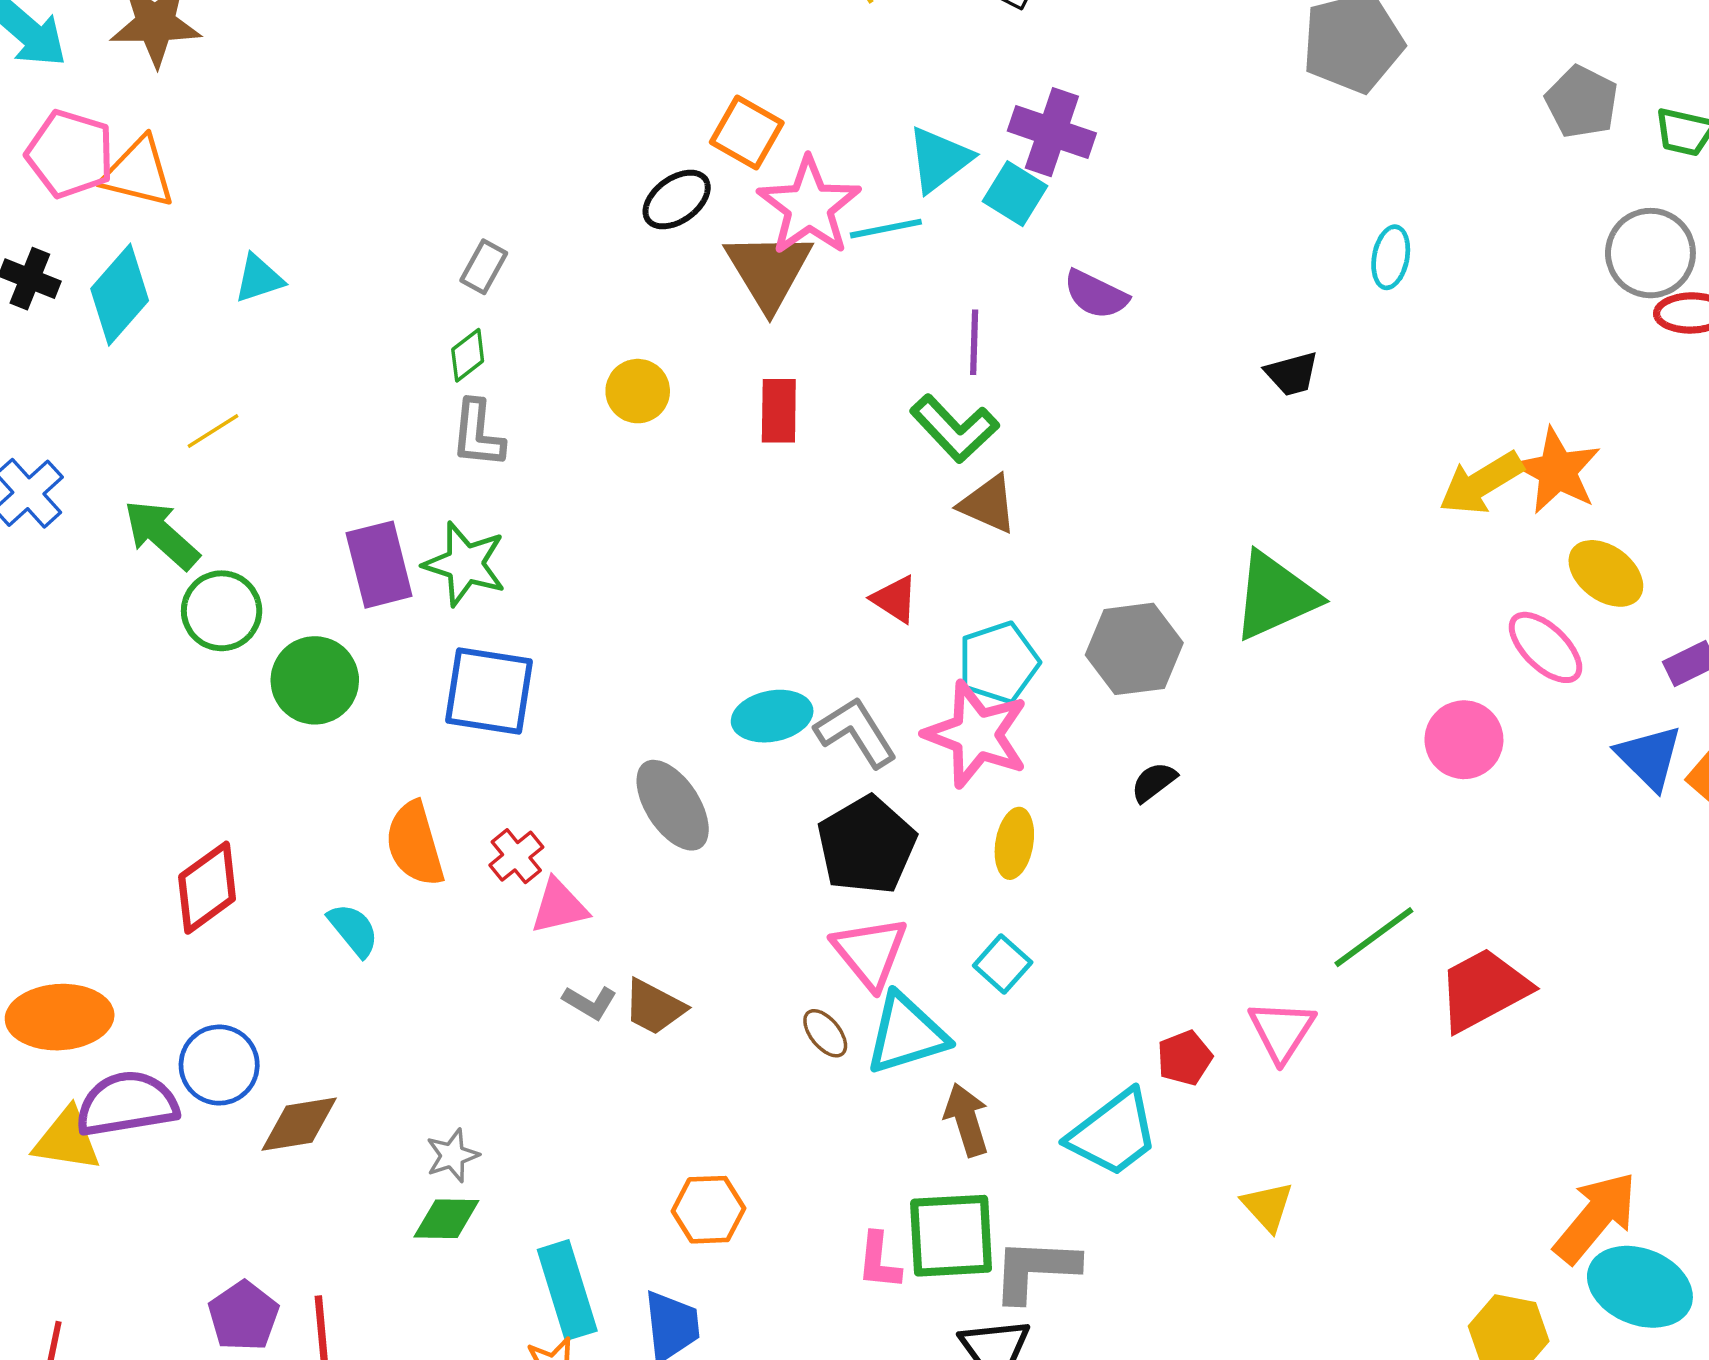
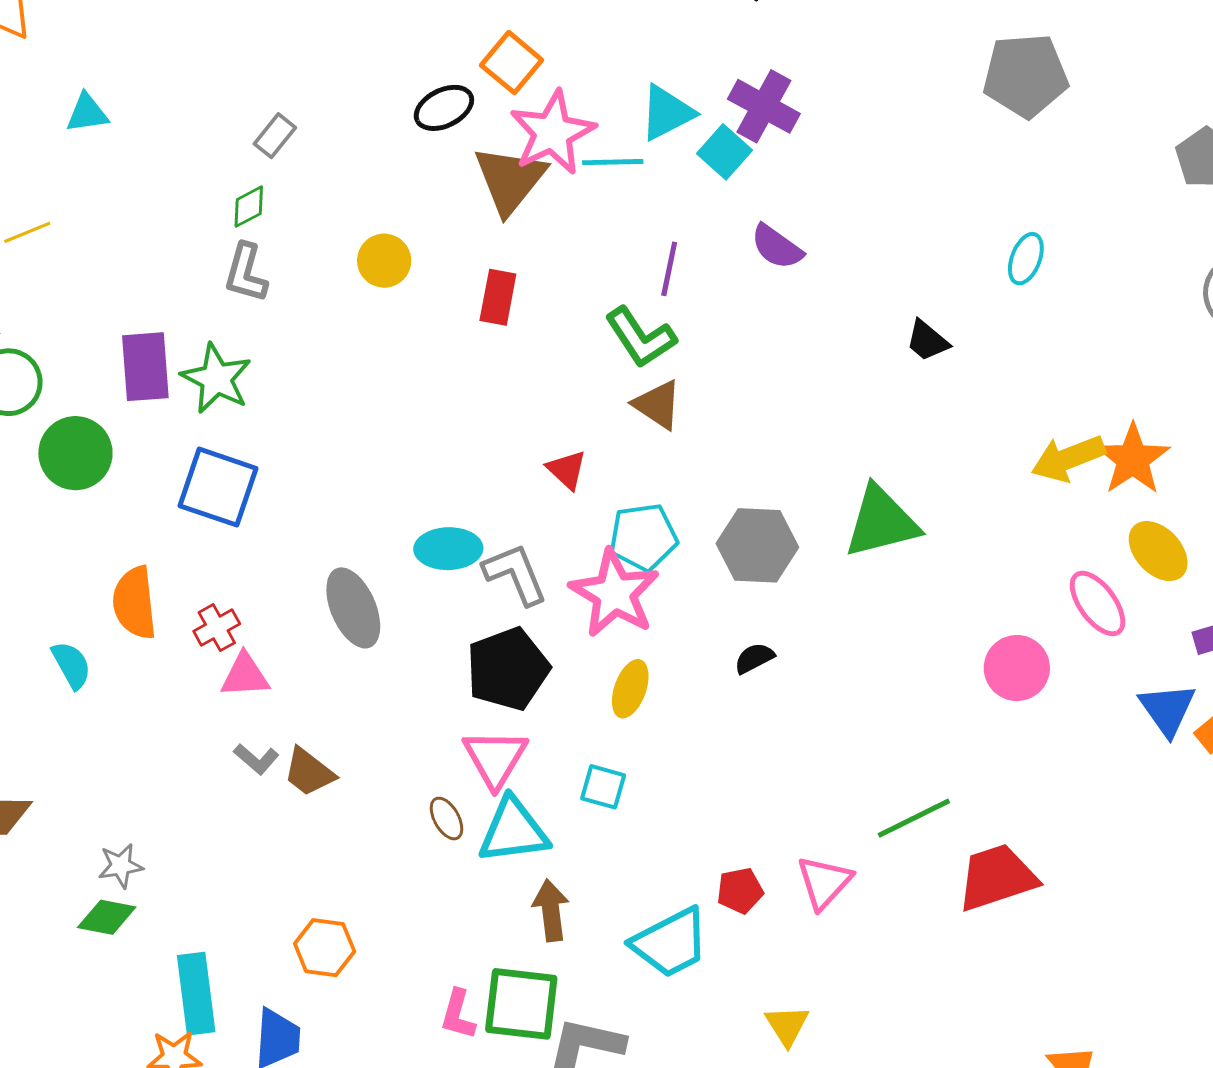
black trapezoid: (1292, 374) -> (927, 341), turned 45
cyan square: (1003, 964) -> (603, 787), turned -36

